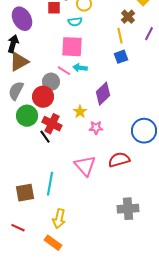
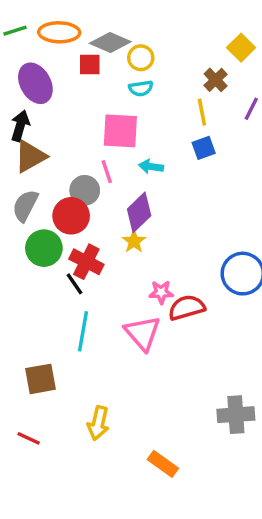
cyan semicircle: (75, 22) -> (141, 88), moved
cyan arrow: (80, 68) -> (151, 167), moved
pink line: (64, 71) -> (107, 172), turned 40
purple diamond: (103, 94) -> (139, 212), moved
pink star: (96, 128) -> (161, 292), moved
red semicircle: (119, 160) -> (187, 308), moved
cyan line: (50, 184) -> (83, 331), moved
gray cross: (128, 209) -> (236, 415), moved
orange rectangle: (53, 243) -> (163, 464), moved

